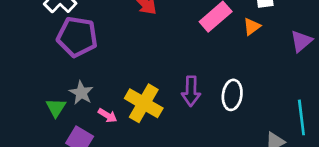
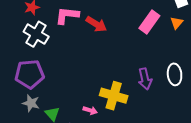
purple pentagon: (77, 37) -> (30, 74), moved
gray star: (81, 93) -> (31, 103), moved

